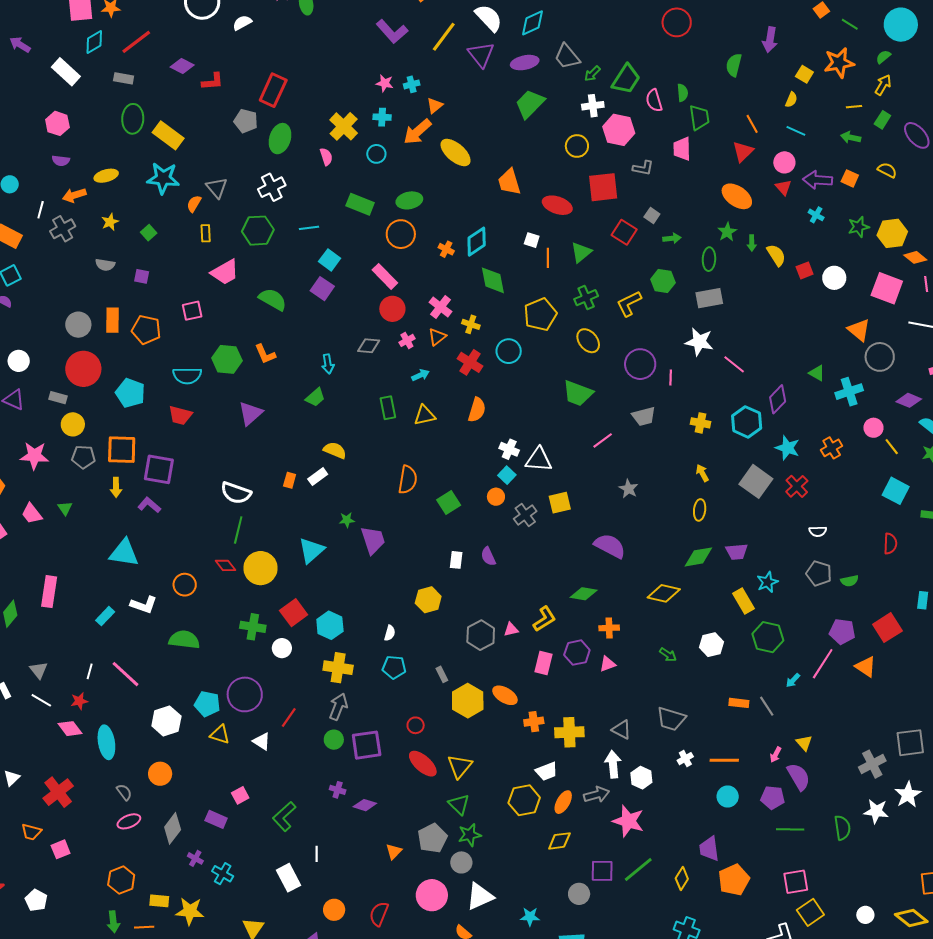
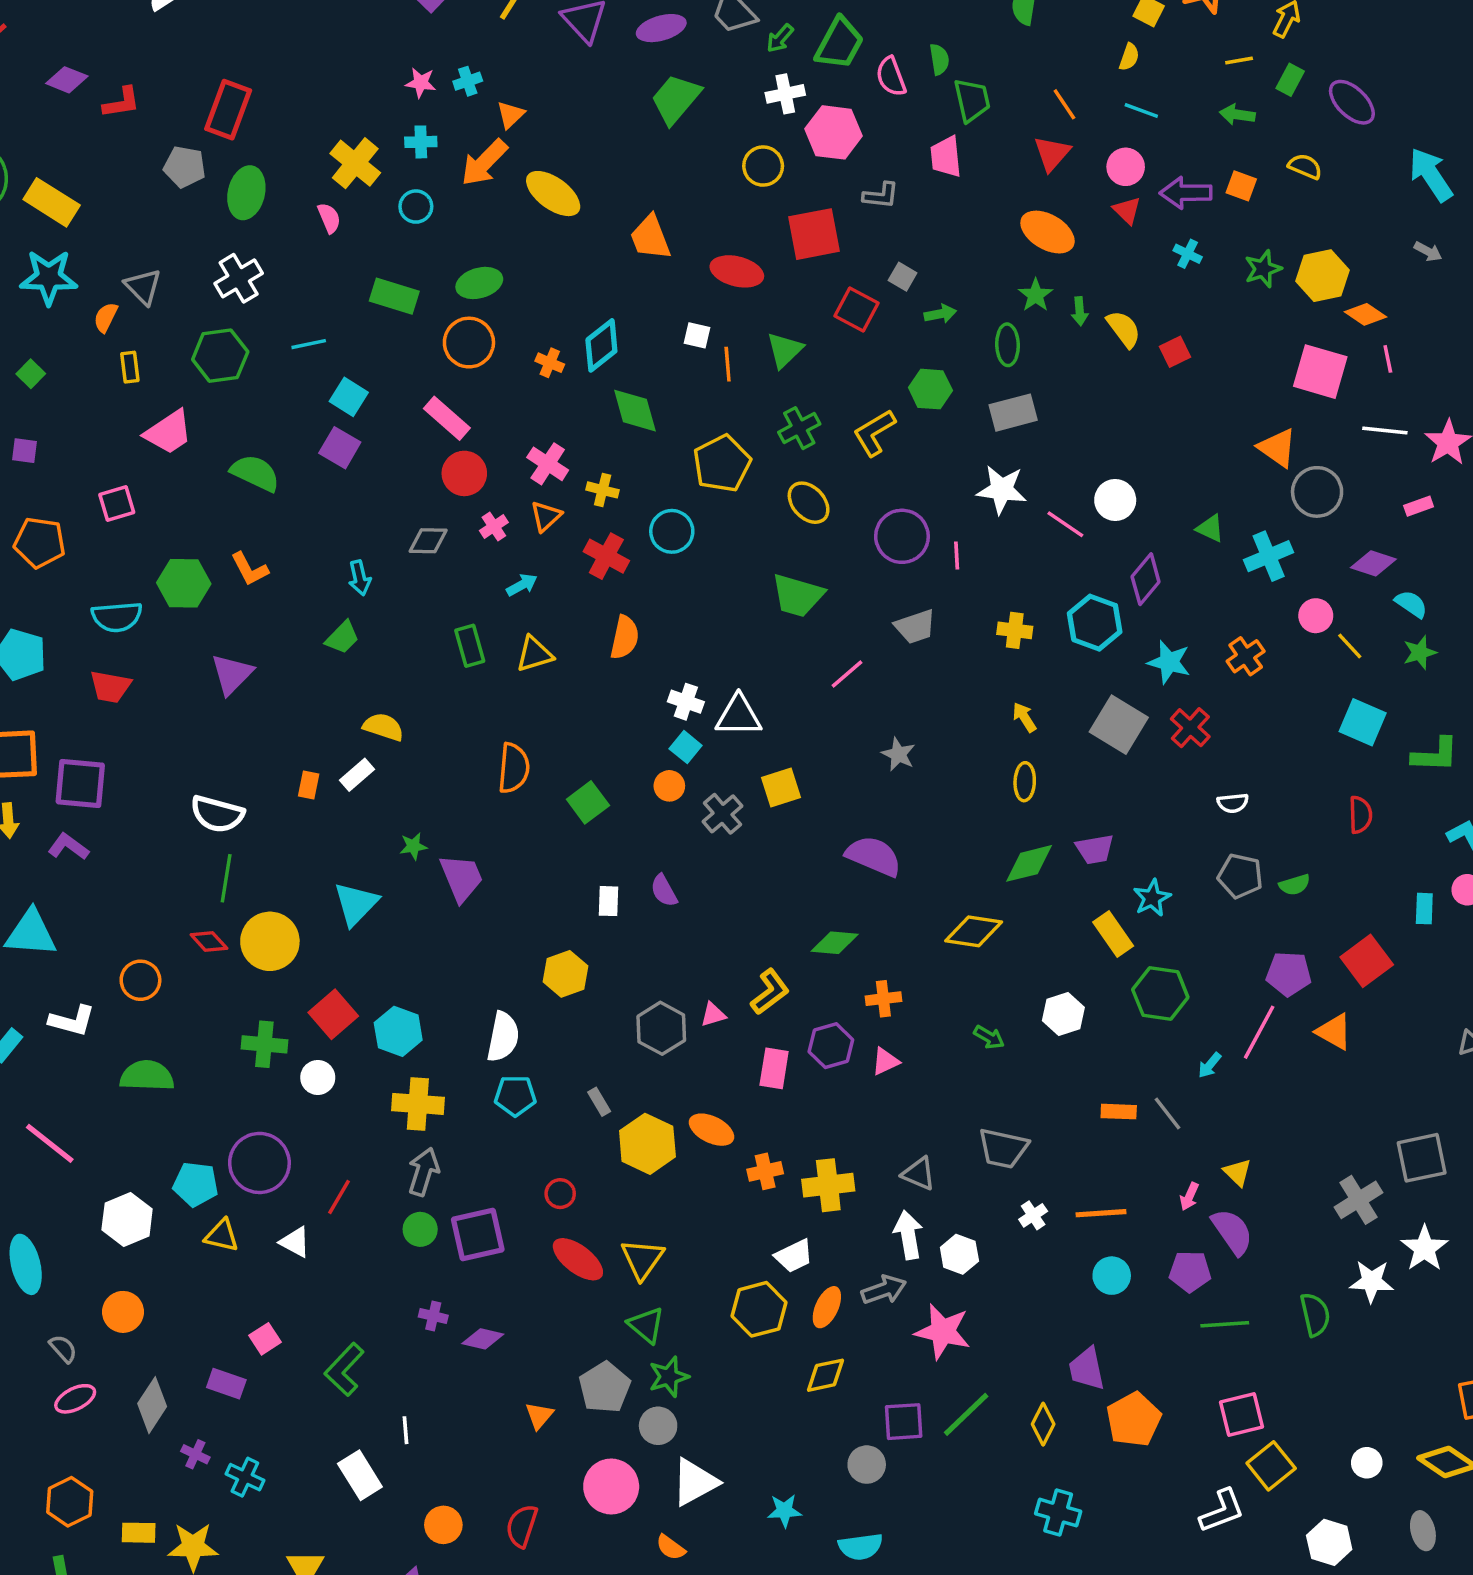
white circle: (834, 278) -> (1115, 500), moved
white semicircle: (390, 633) -> (503, 1037), size x1.8

